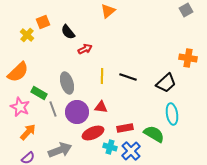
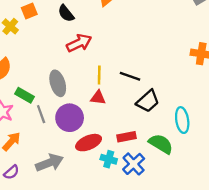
black semicircle: (68, 32) -> (66, 13), moved
red arrow: (85, 49) -> (79, 43), size x1.5
black trapezoid: (166, 83) -> (148, 101), moved
red triangle: (101, 107) -> (98, 98), moved

